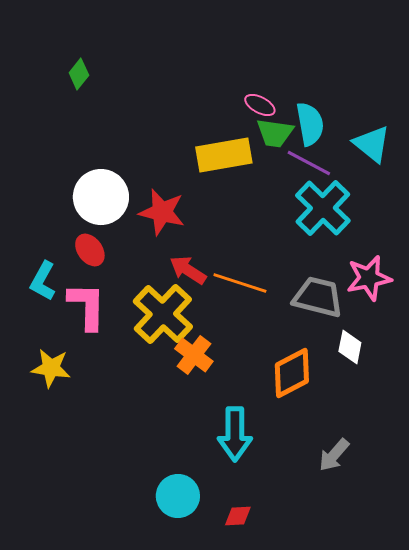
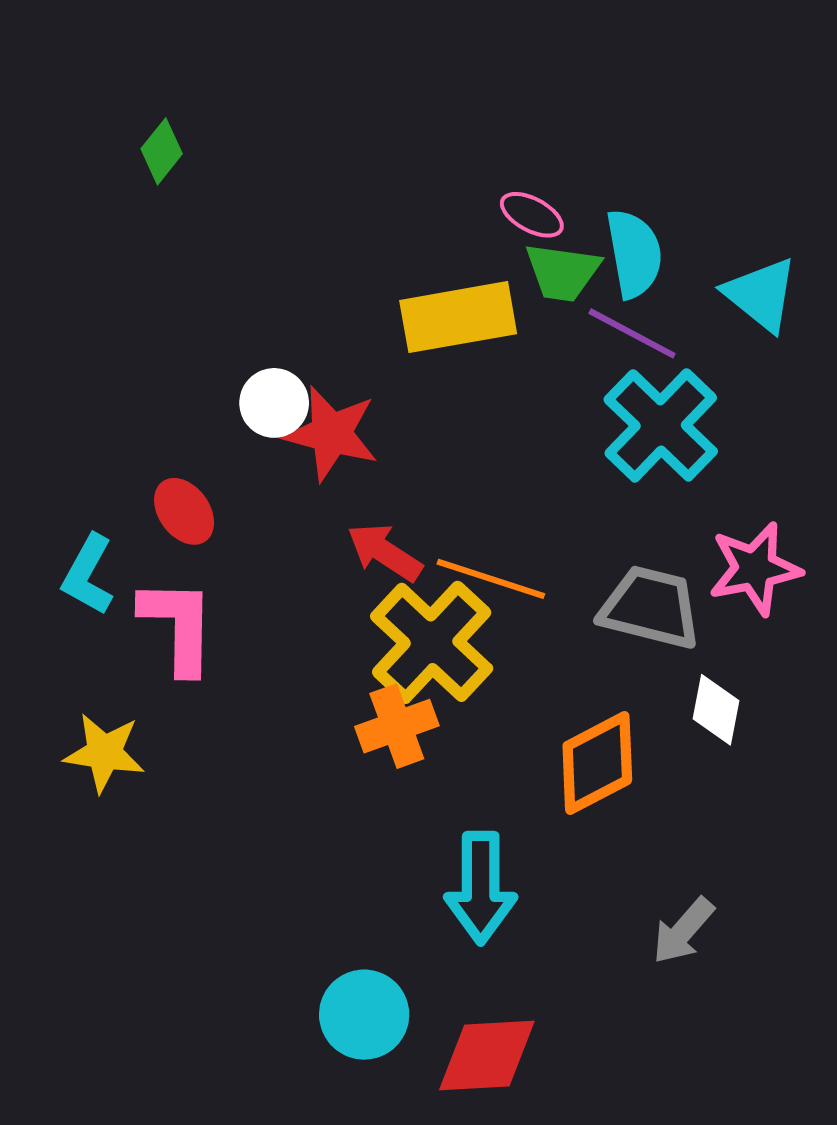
white circle: (101, 197) -> (274, 403), moved, size x0.6
yellow cross: (163, 314) -> (432, 642), moved
orange cross: (194, 355) -> (397, 726), turned 33
red diamond: (238, 516) -> (487, 1055), size x1.8

